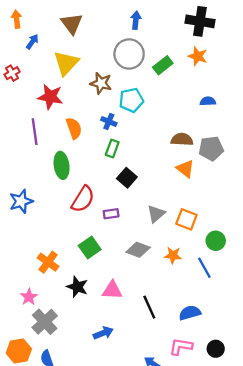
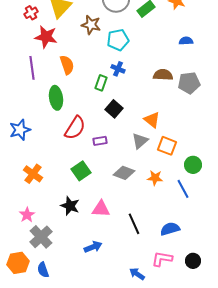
red cross: (12, 73) -> (31, 13), moved
blue cross: (109, 121) -> (118, 69), moved
orange triangle: (185, 169) -> (152, 120), moved
orange cross: (48, 262) -> (33, 174), moved

